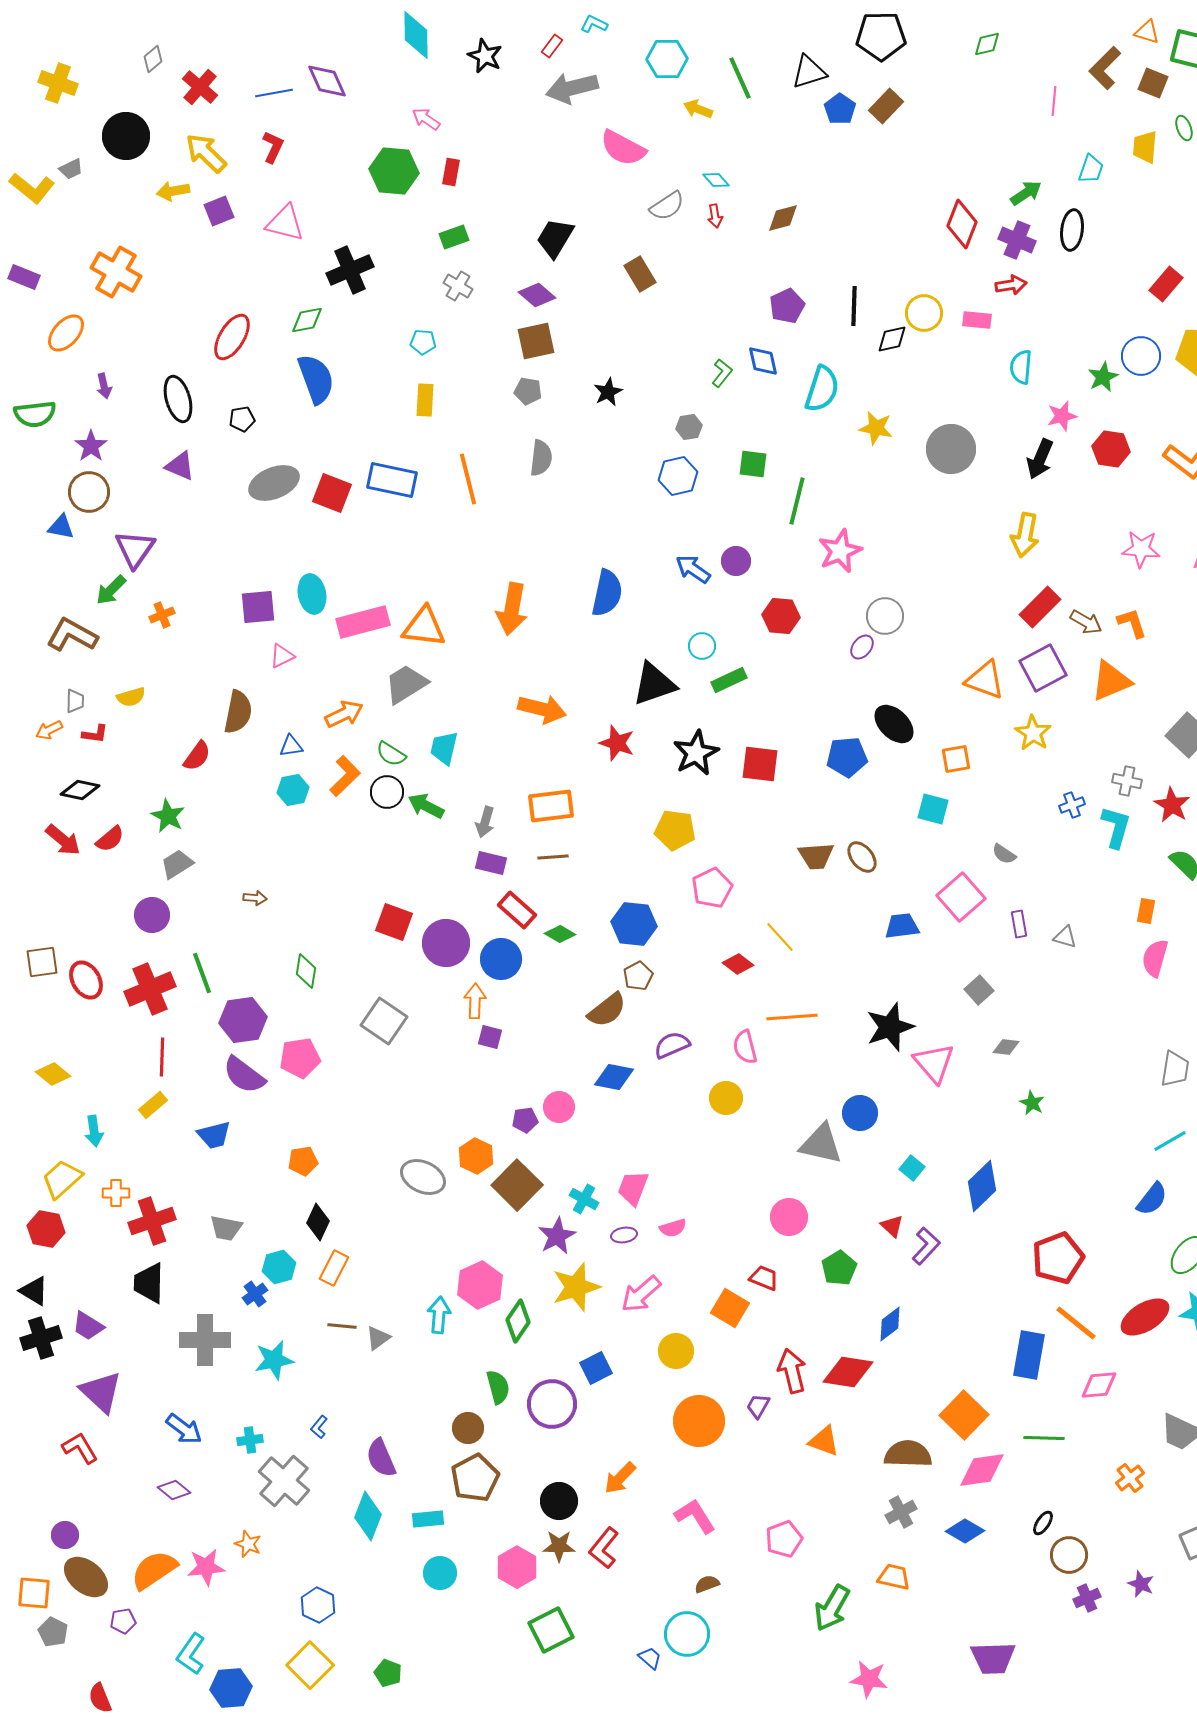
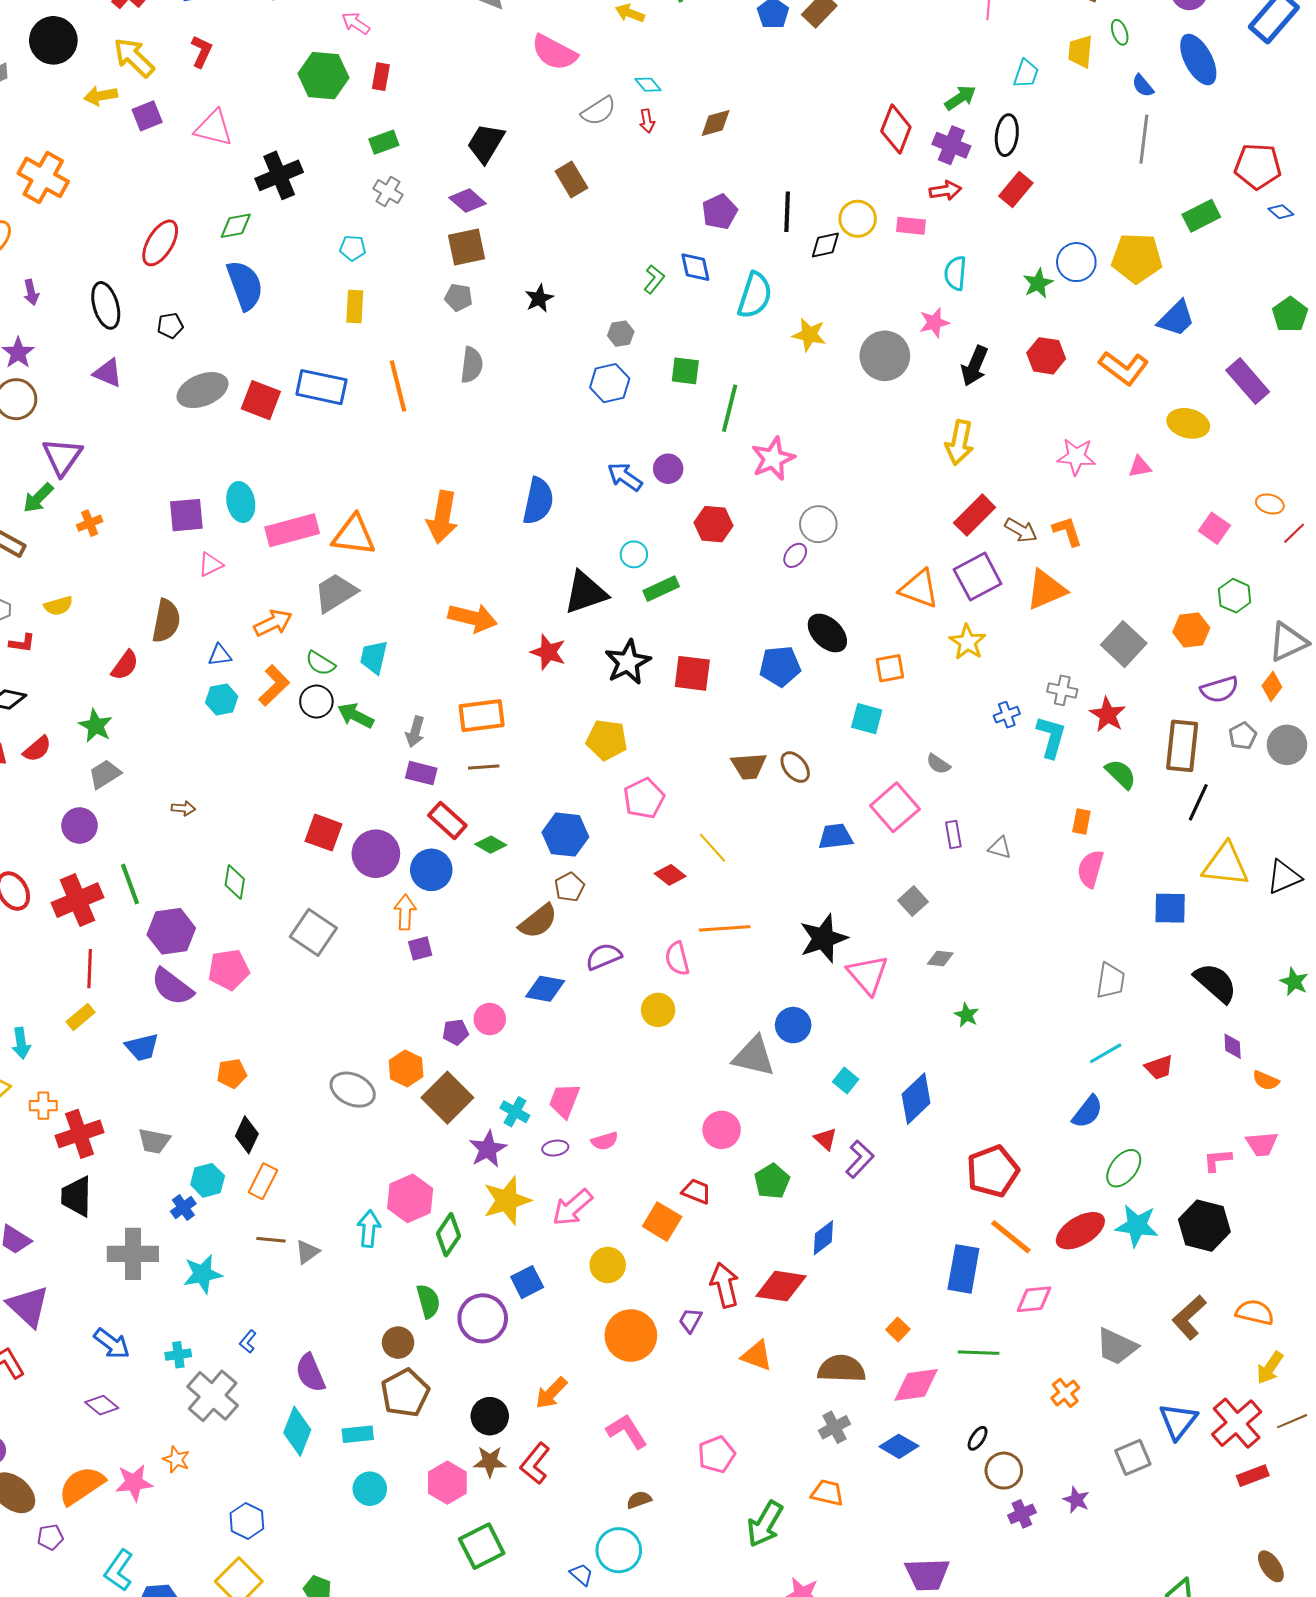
red rectangle: (1166, 284) -> (1016, 190), moved
pink star: (1062, 416) -> (934, 323), moved
purple square: (490, 1037) -> (420, 948), turned -30
orange square: (964, 1415) -> (898, 1329), size x0.5

